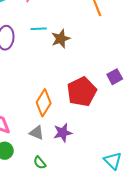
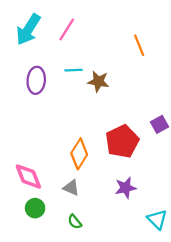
brown star: (61, 39) -> (98, 81), turned 30
purple star: (63, 133) -> (126, 188), moved

